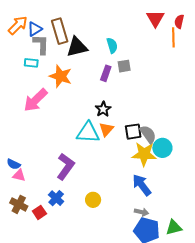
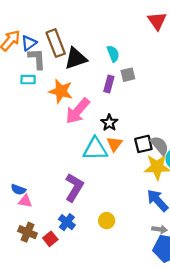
pink arrow: (35, 100) -> (78, 111), moved

